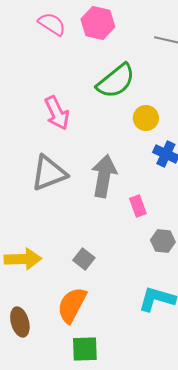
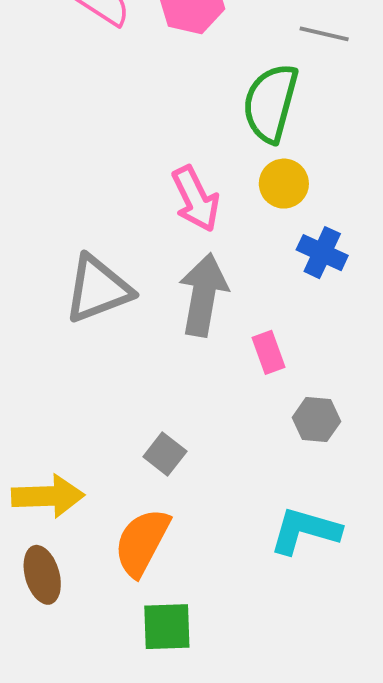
green semicircle: (116, 81) -> (270, 103), moved, turned 144
pink arrow: (57, 113) -> (196, 199), moved
yellow arrow: (23, 259) -> (48, 496), moved

